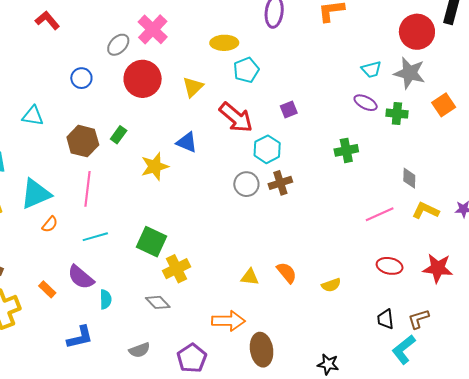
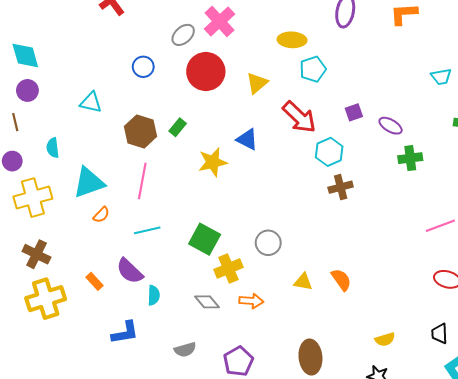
purple ellipse: (366, 103) -> (391, 126), moved
gray circle: (246, 184) -> (268, 243), moved
yellow semicircle: (331, 285) -> (385, 339), moved
orange arrow: (228, 321) -> (251, 301), moved, size x0.7

